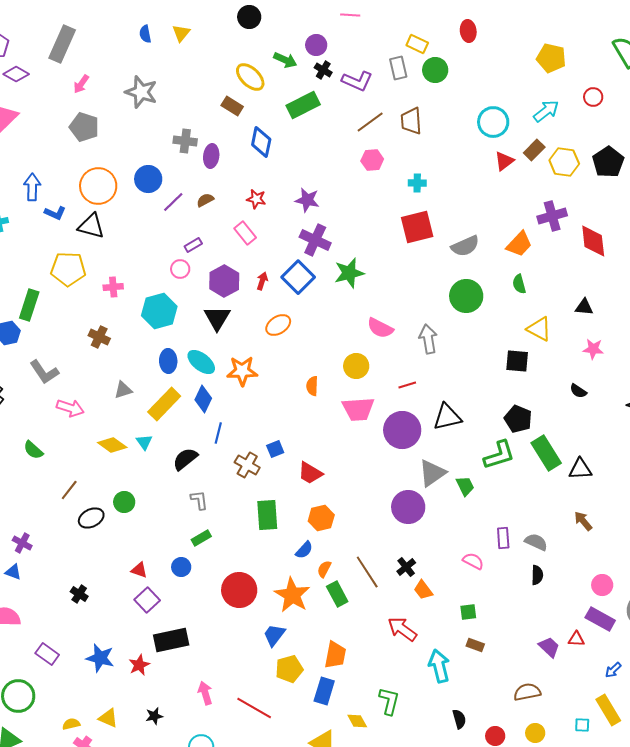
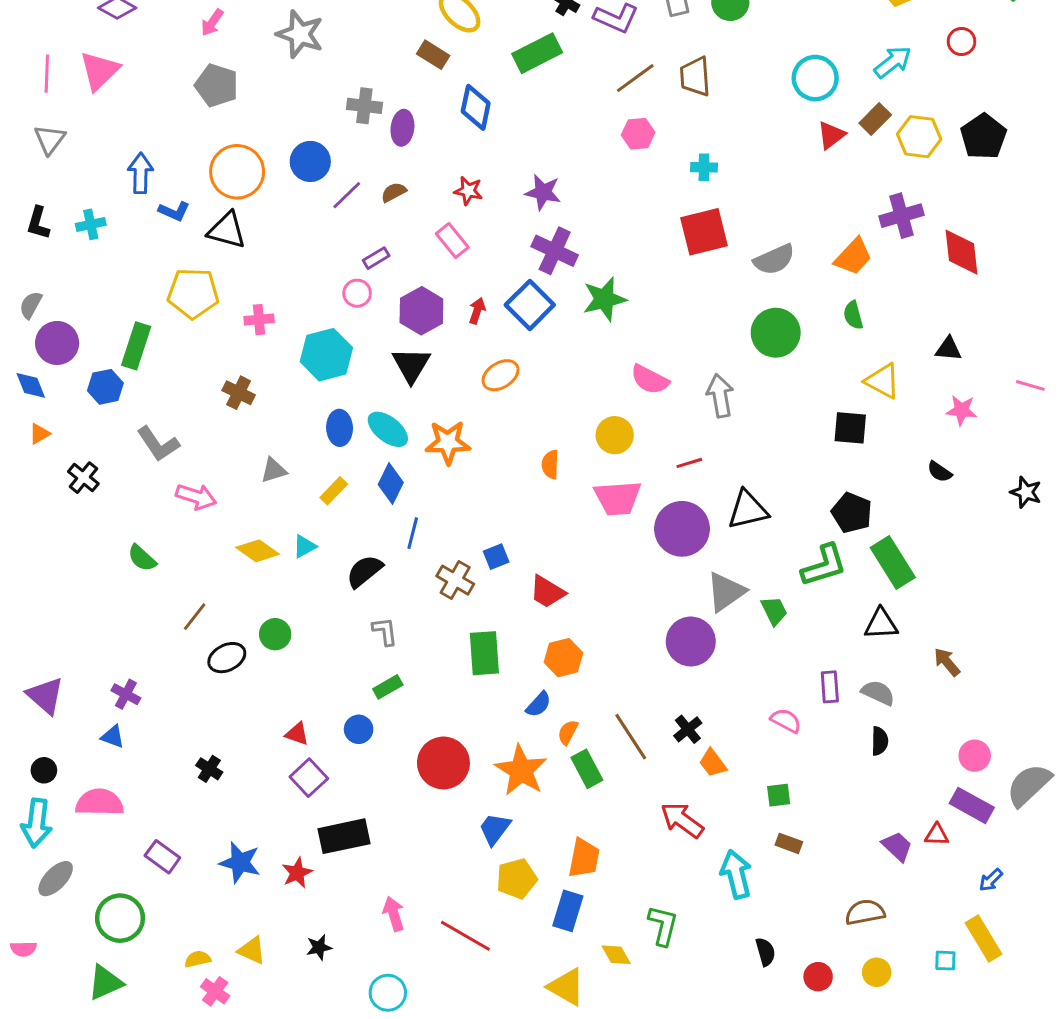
yellow rectangle: (164, 404) -> (334, 491), size x0.6
cyan triangle: (144, 442) -> (304, 546), turned 36
black triangle: (580, 469) -> (881, 624), moved

